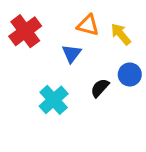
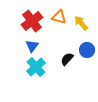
red cross: (25, 31) -> (32, 21), moved
blue triangle: (72, 54) -> (32, 46), moved

